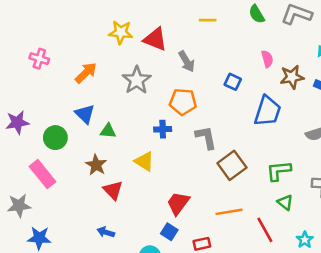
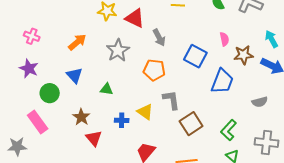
pink cross: (39, 59) -> (32, 36), moved
blue square: (233, 82) -> (195, 56), size x1.6
purple star: (17, 122) -> (29, 68), moved, turned 30
blue cross: (163, 129) -> (122, 120), moved
green triangle: (108, 131) -> (106, 89), moved
yellow triangle: (144, 161) -> (145, 112), moved
green L-shape: (279, 171) -> (229, 130), turned -45

